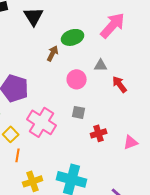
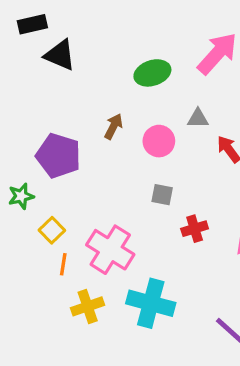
black triangle: (34, 16) -> (60, 55), moved, turned -35
brown arrow: (53, 53) -> (113, 126), moved
pink cross: (42, 122) -> (110, 250), moved

